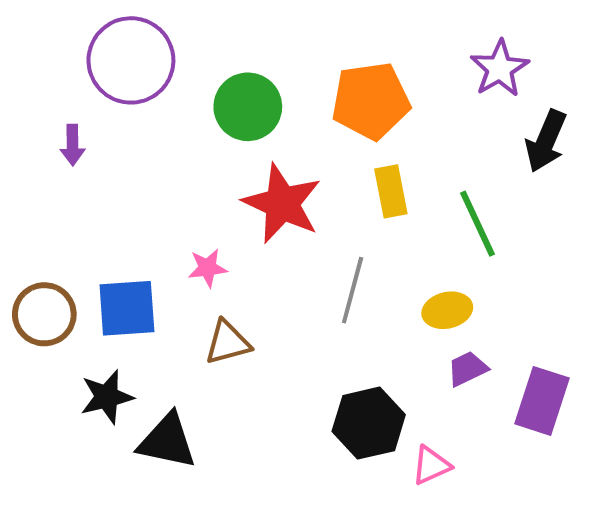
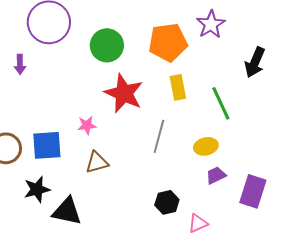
purple star: (500, 68) -> (211, 24), moved
black hexagon: (369, 423) -> (167, 202), size x0.7

